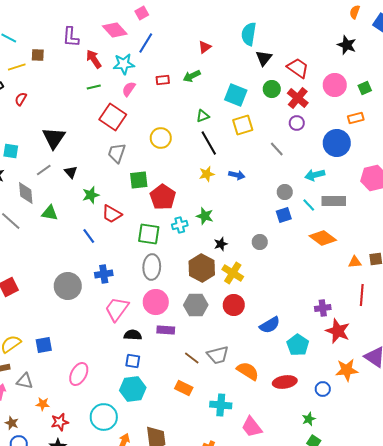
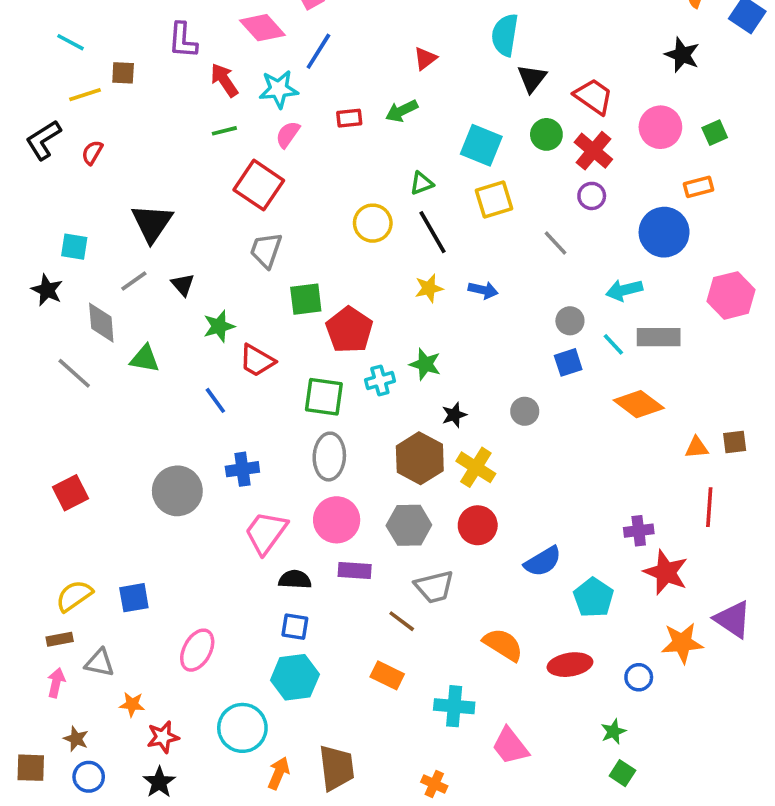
yellow circle: (161, 138) -> (373, 223), moved
gray trapezoid: (218, 355) -> (434, 587), moved

